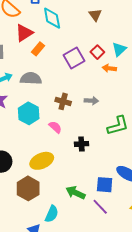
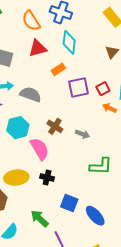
orange rectangle: (38, 49) -> (58, 69), moved
pink semicircle: (55, 127) -> (40, 149), size x1.6
black cross: (81, 144) -> (47, 178), moved
blue square: (105, 185) -> (69, 203), moved

